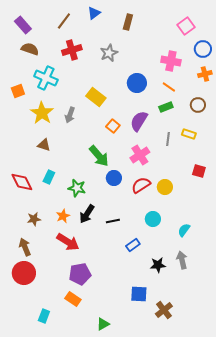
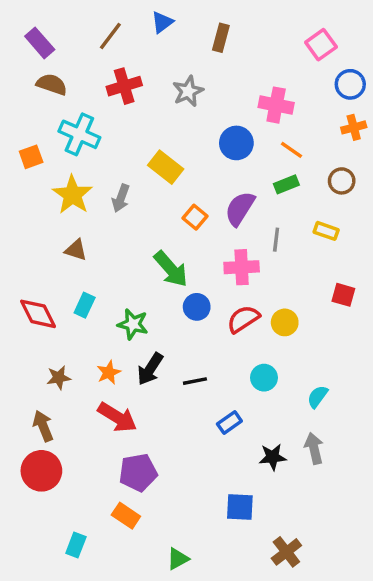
pink cross: (171, 61) -> (276, 105), moved
gray line: (168, 139) -> (276, 240), moved
pink cross: (140, 155) -> (242, 267), turned 30
brown cross: (164, 310) -> (286, 552), moved

